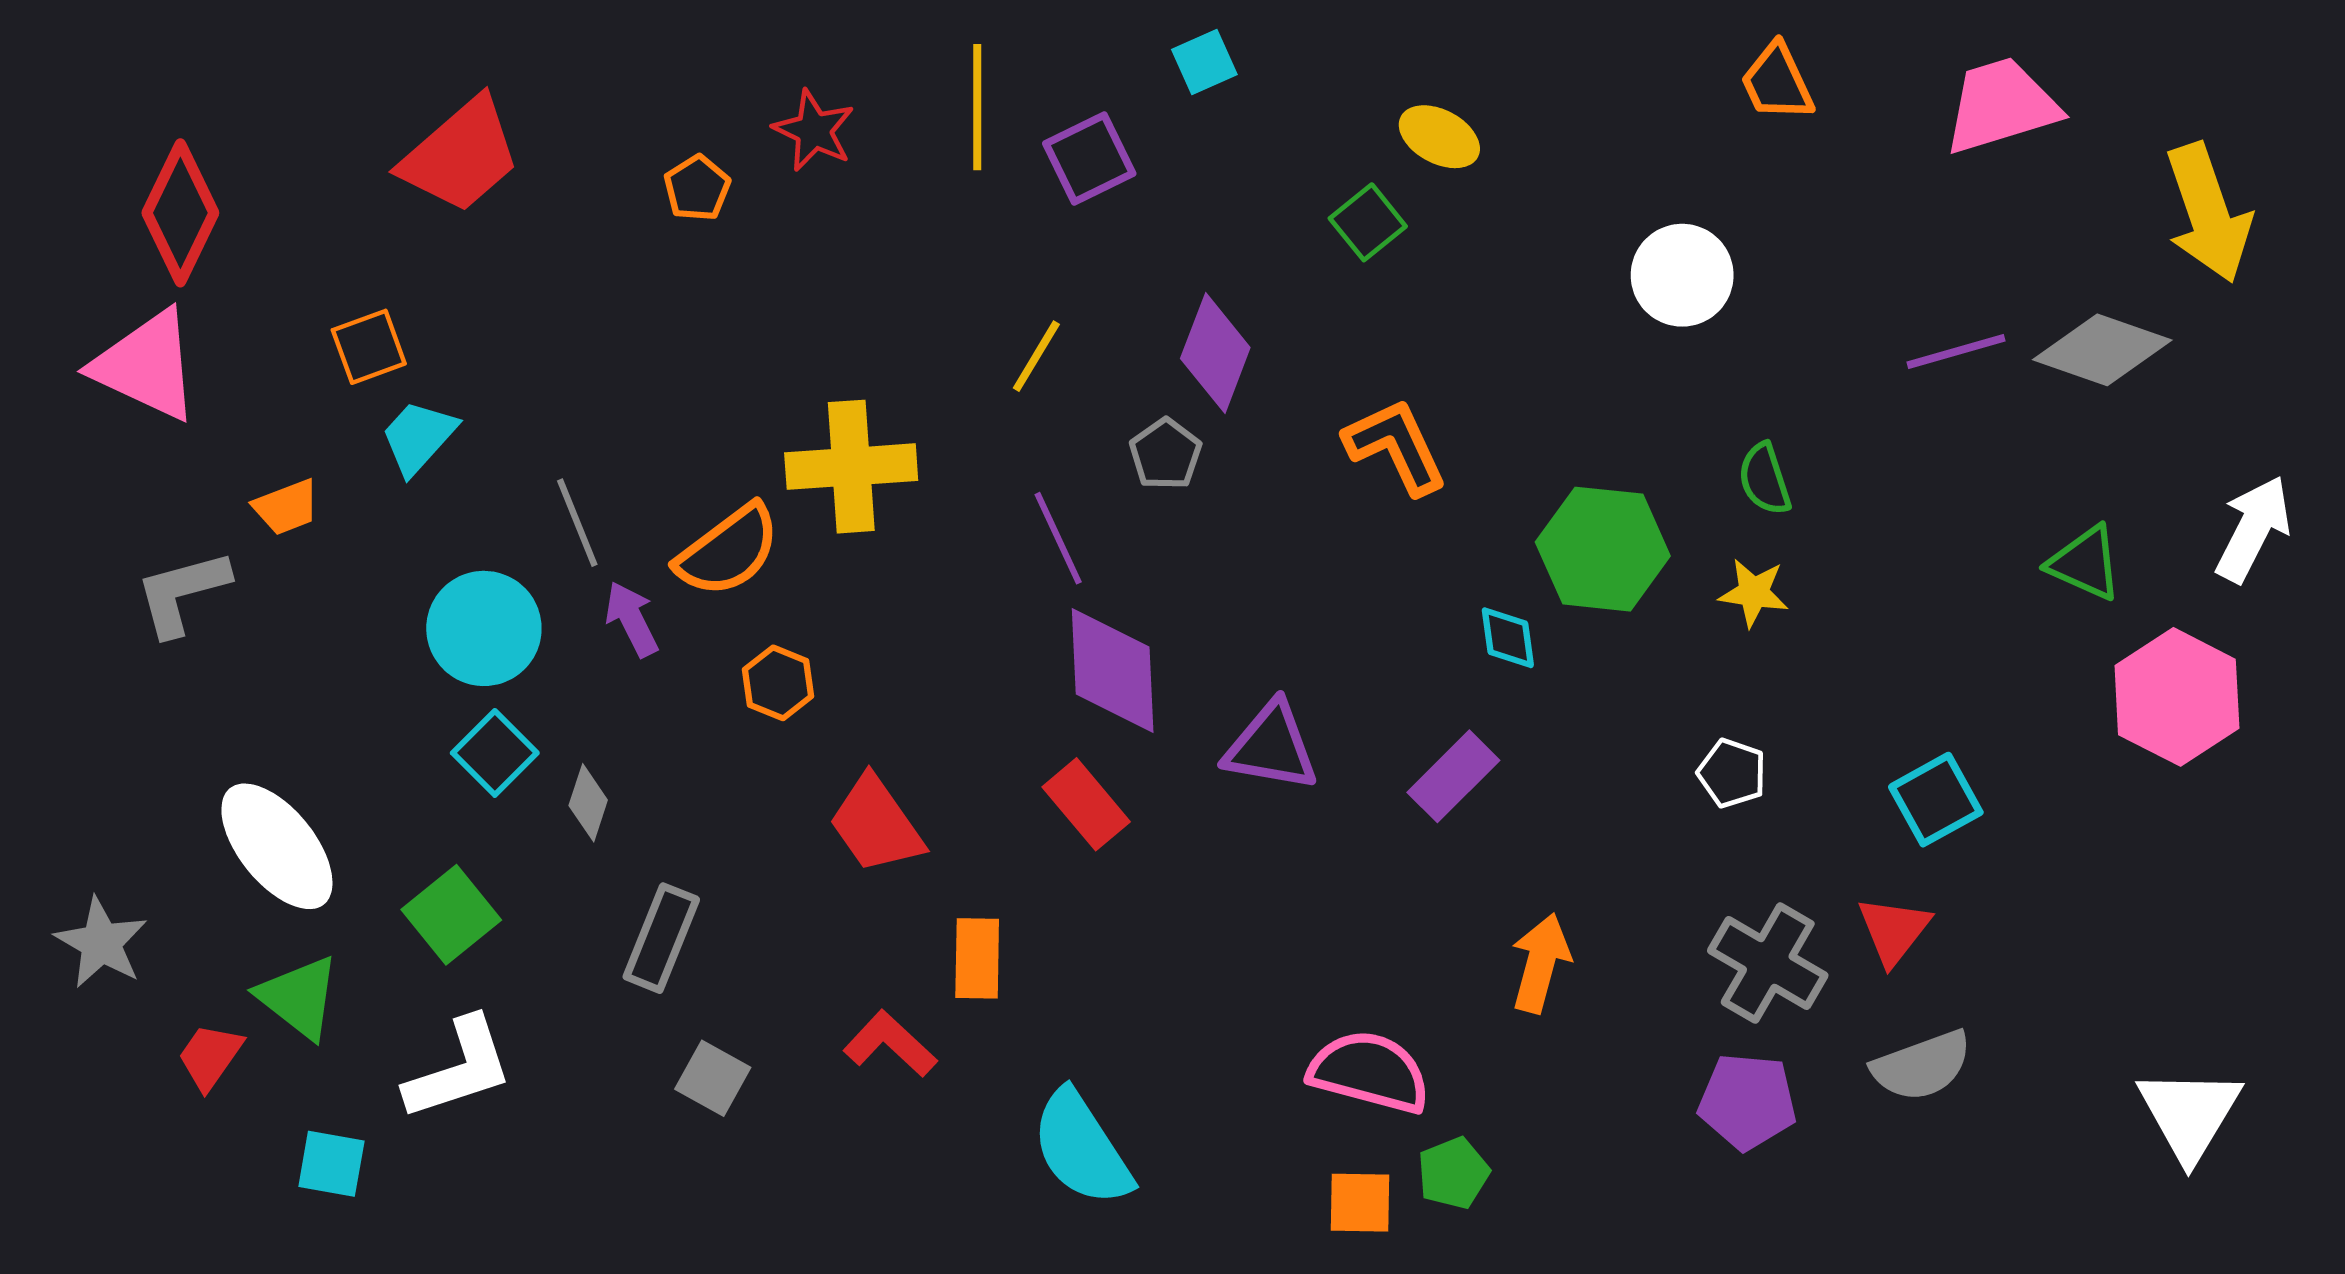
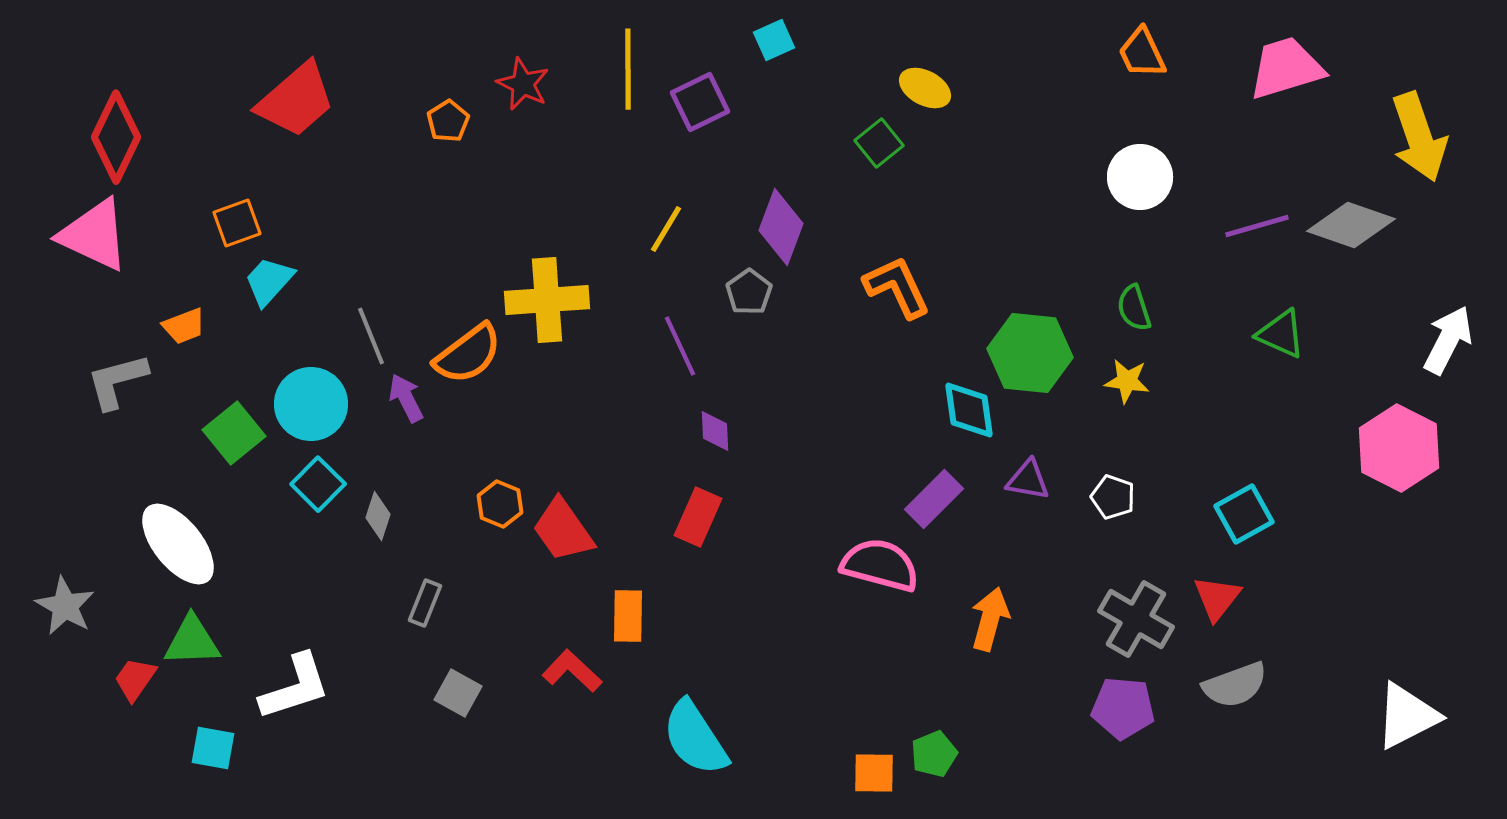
white circle: (1682, 275) -> (1140, 177), moved
green triangle: (2085, 563) -> (1281, 334), moved
cyan diamond: (1508, 638) -> (969, 410), size x1.4
purple diamond: (1113, 670) -> (715, 431), size x0.5
orange hexagon: (778, 683) -> (500, 504), moved
purple triangle: (1271, 747) -> (1028, 480), moved, size x0.7
red rectangle: (1086, 804) -> (698, 517), turned 64
green square: (451, 915) -> (234, 433), moved
gray rectangle: (661, 938) -> (425, 603), size x0.7
green triangle: (299, 997) -> (192, 641), turned -40
pink semicircle: (1369, 1072) -> (880, 565), moved
white triangle: (2189, 1114) -> (1407, 716), turned 32

